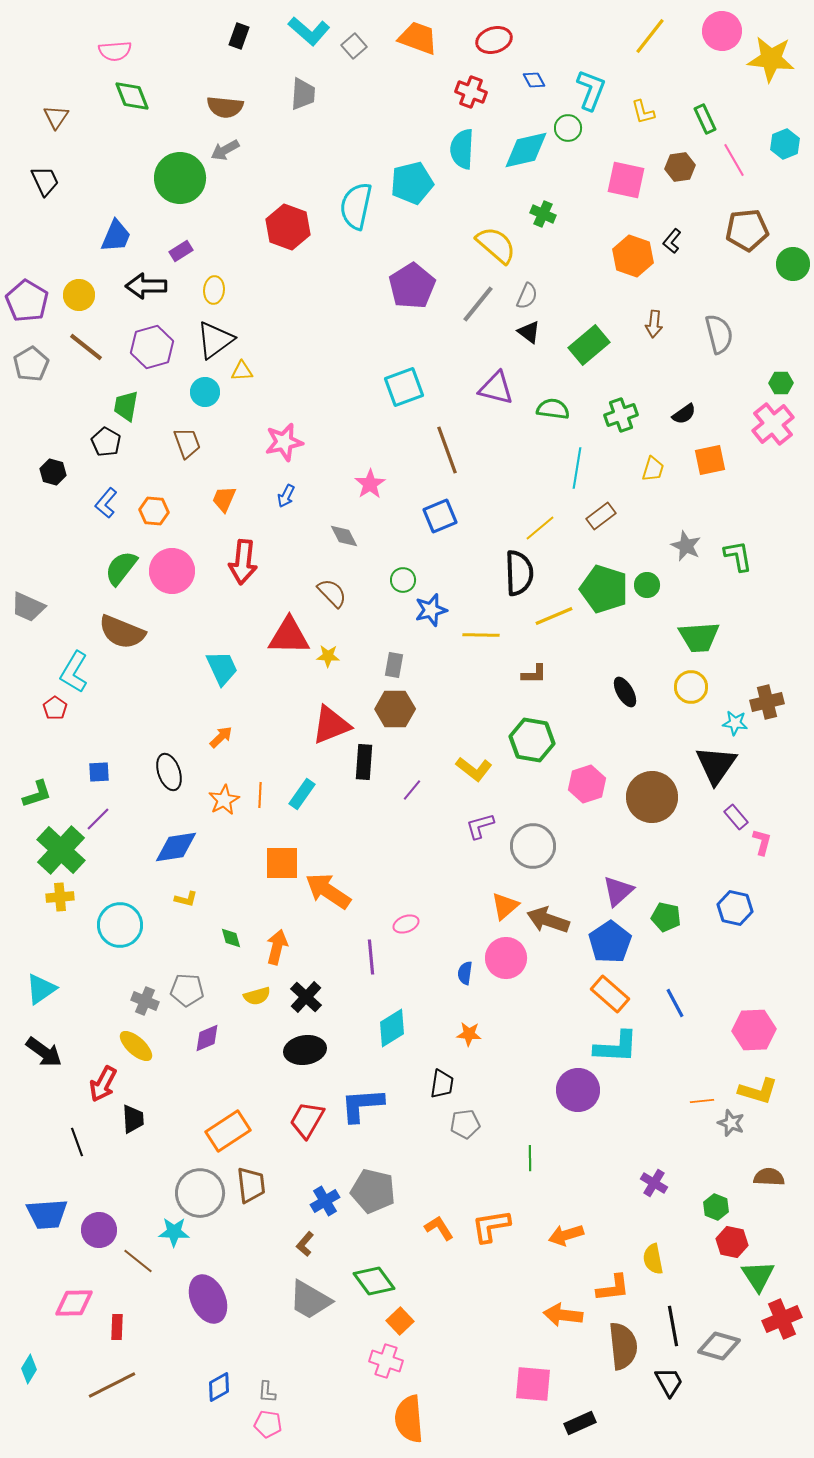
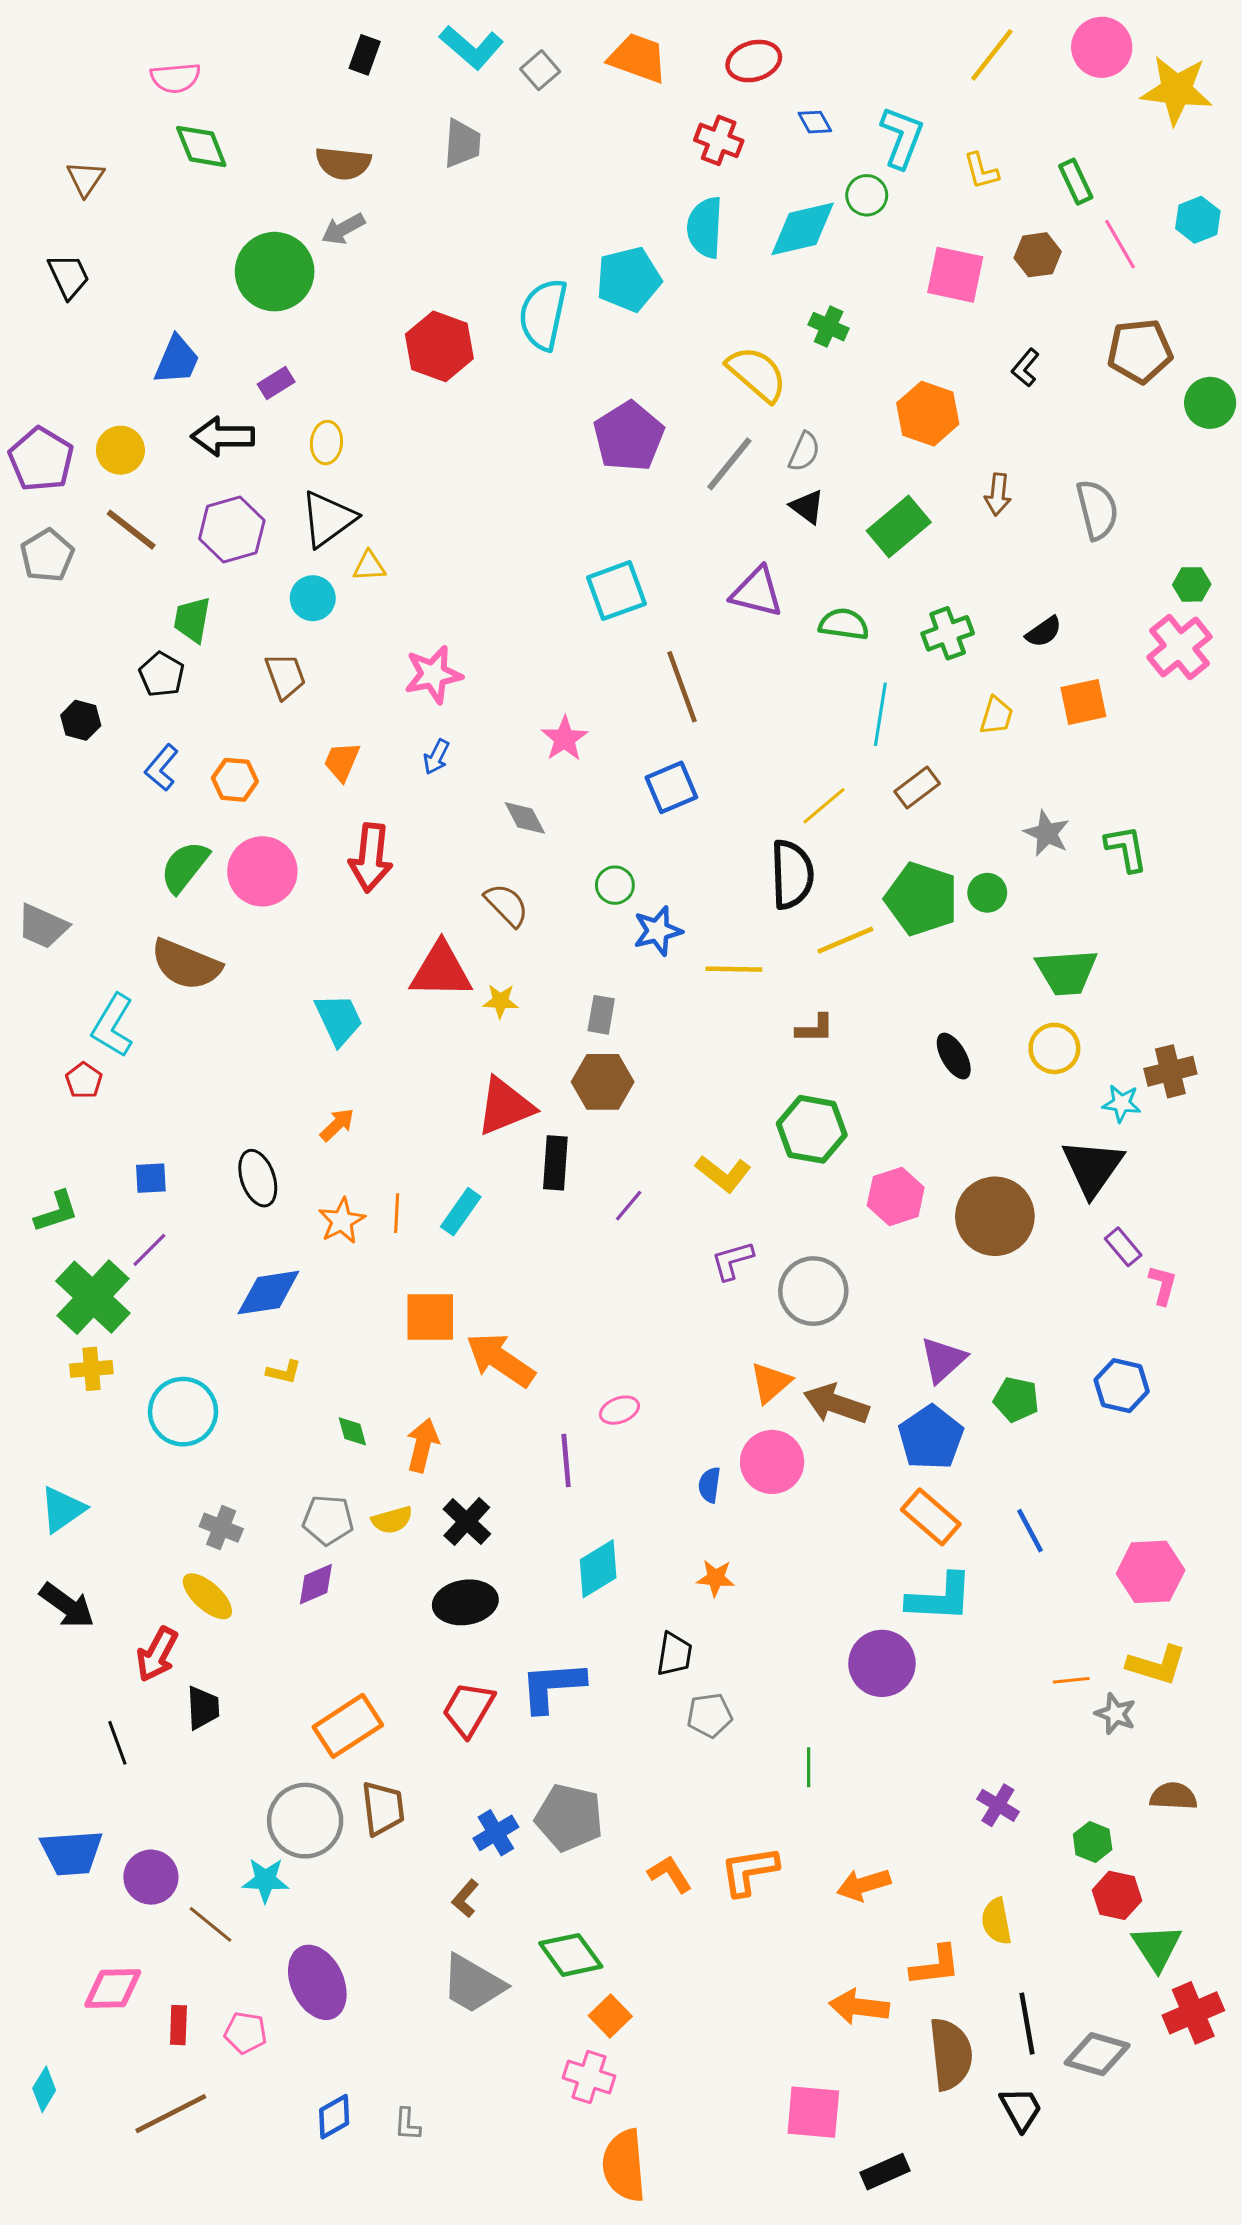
orange hexagon: (633, 256) -> (928, 414), moved
gray pentagon: (187, 990) -> (328, 1520), moved
pink pentagon: (268, 1424) -> (246, 2033), moved

